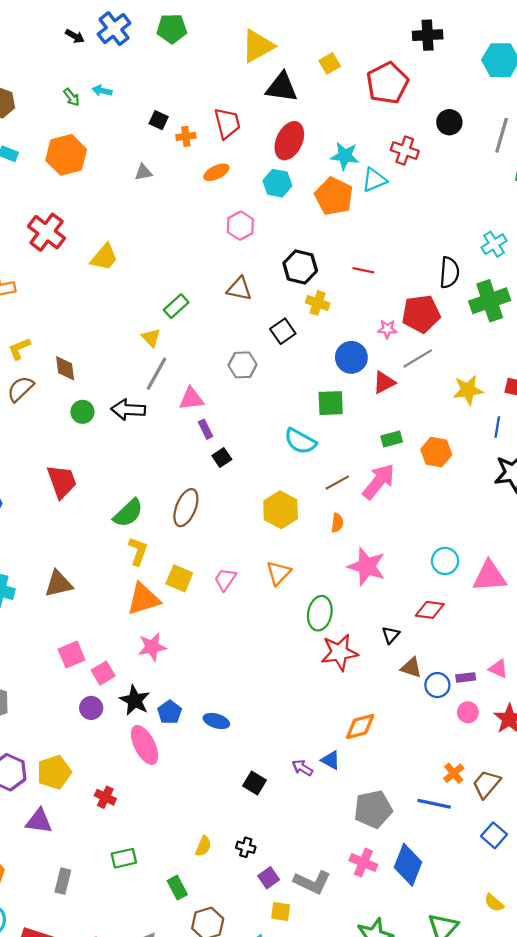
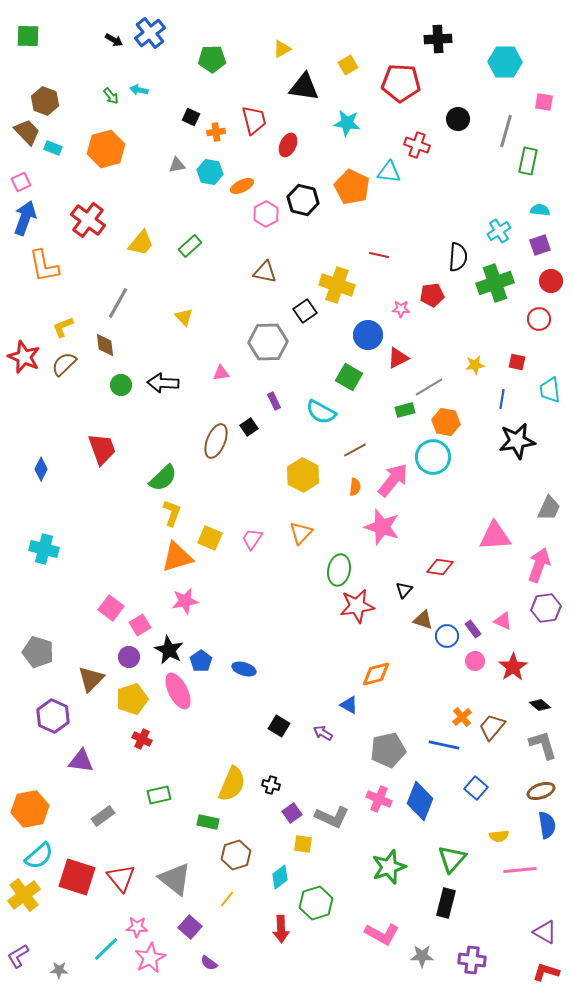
green pentagon: (172, 29) -> (212, 59), moved
yellow triangle: (258, 46) -> (282, 49), size x0.6
red pentagon: (387, 83) -> (401, 83), turned 30
red ellipse: (289, 141) -> (288, 145), moved, size x0.7
cyan star: (345, 156) -> (347, 123), moved
orange ellipse: (216, 172) -> (242, 186), moved
cyan triangle: (374, 180) -> (389, 172), turned 30
cyan hexagon: (277, 183) -> (210, 172), moved
black hexagon: (300, 267) -> (303, 200), moved
yellow cross: (318, 303) -> (337, 285), size x1.6
green rectangle: (176, 306) -> (190, 246), moved
red pentagon: (421, 314) -> (432, 295), size x0.7
gray line: (418, 358) -> (429, 387), moved
gray hexagon: (243, 365) -> (268, 342), size x1.5
gray line: (156, 374) -> (118, 303), moved
yellow star: (468, 390) -> (475, 365), size x0.7
pink triangle: (191, 399) -> (221, 373), size x0.7
green square: (331, 403) -> (349, 377), turned 32
purple rectangle: (205, 429) -> (274, 401), moved
pink arrow: (379, 481) -> (393, 480), moved
brown ellipse: (186, 508) -> (216, 441), moved
cyan circle: (445, 561) -> (433, 457), moved, size x1.4
brown triangle: (59, 584) -> (91, 679), moved, turned -32
pink square: (72, 655) -> (111, 608), turned -30
purple rectangle: (466, 677) -> (473, 629), turned 60
purple arrow: (302, 768) -> (323, 733), moved
yellow pentagon: (54, 772) -> (132, 699), moved
blue square: (494, 835) -> (476, 788), moved
yellow semicircle: (203, 846) -> (232, 784), size x1.8
gray rectangle: (63, 881) -> (103, 816), turned 40
green rectangle: (177, 888) -> (208, 822), turned -50
yellow semicircle: (494, 903) -> (499, 836), turned -48

